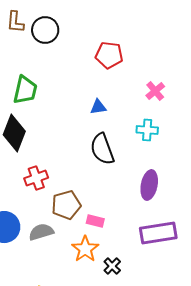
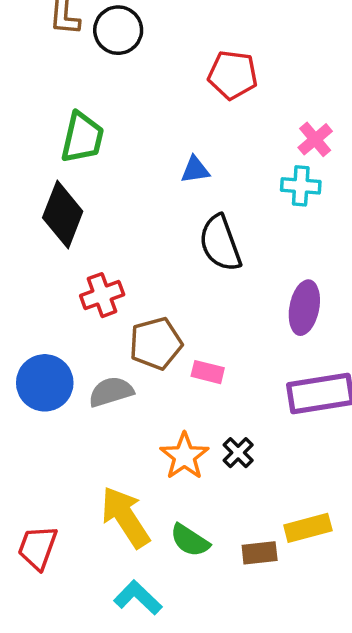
blue triangle: (98, 107) -> (195, 170), moved
cyan cross: (147, 130) -> (301, 186), moved
orange star: (85, 249) -> (184, 456), moved

